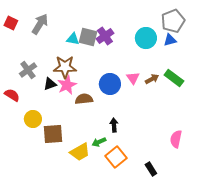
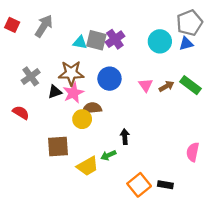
blue circle: (110, 84) -> (109, 79), moved
red semicircle: (12, 95) -> (21, 113), moved
yellow circle: (33, 119) -> (82, 119), moved
orange square: (116, 157) -> (139, 185), moved
black rectangle: (151, 169) -> (165, 185), turned -48

